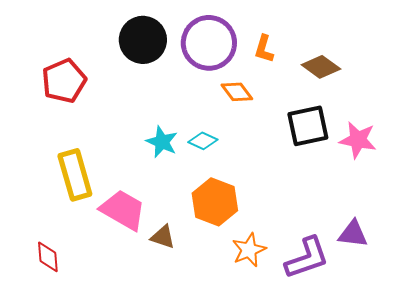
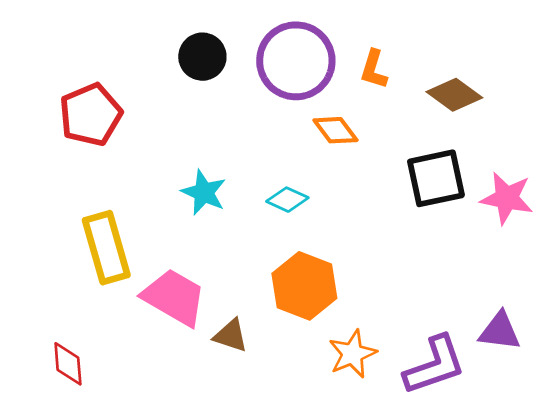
black circle: (143, 40) -> (202, 57), size x0.7
cyan star: (162, 142) -> (204, 193), moved

